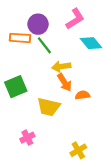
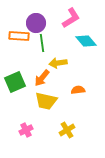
green line: (44, 45) -> (42, 43), turned 30
orange arrow: (65, 82) -> (42, 78), moved, turned 72
yellow cross: (78, 150) -> (67, 130), moved

